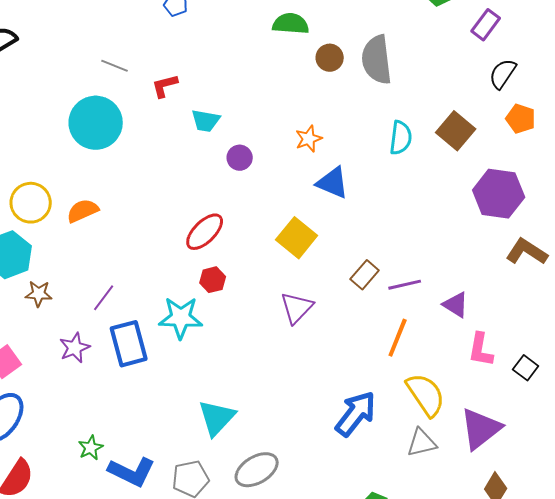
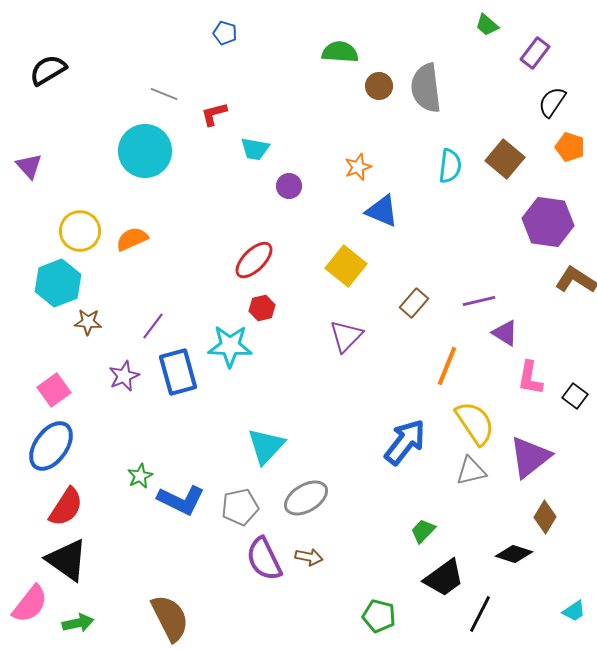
purple line: (405, 285) -> (479, 301), moved

